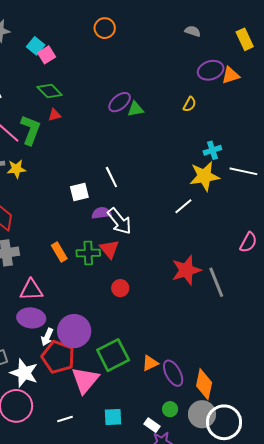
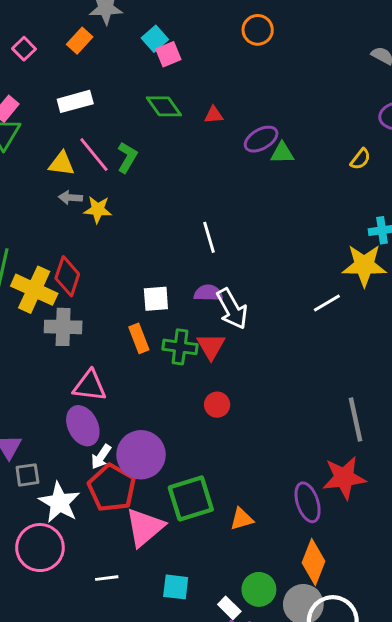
red triangle: (55, 115) -> (214, 115), moved
green L-shape: (31, 130) -> (127, 157), size x0.7
white line: (111, 177) -> (209, 237), moved
white square: (79, 192) -> (156, 299), moved
red star: (186, 270) -> (344, 478), moved
purple ellipse: (31, 318) -> (83, 426), turned 48
purple ellipse: (173, 373) -> (308, 502), moved
green circle: (170, 409) -> (259, 589), size x1.5

